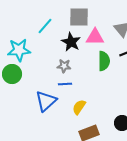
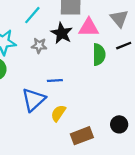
gray star: (64, 66) -> (39, 46), moved
yellow semicircle: (79, 107) -> (58, 113), moved

